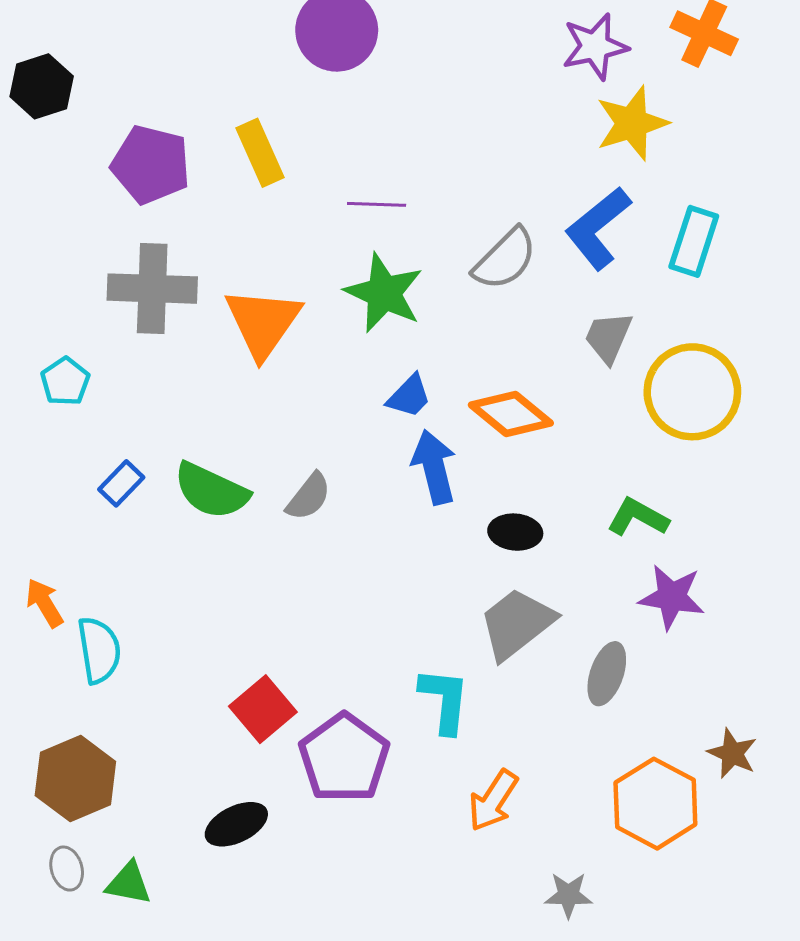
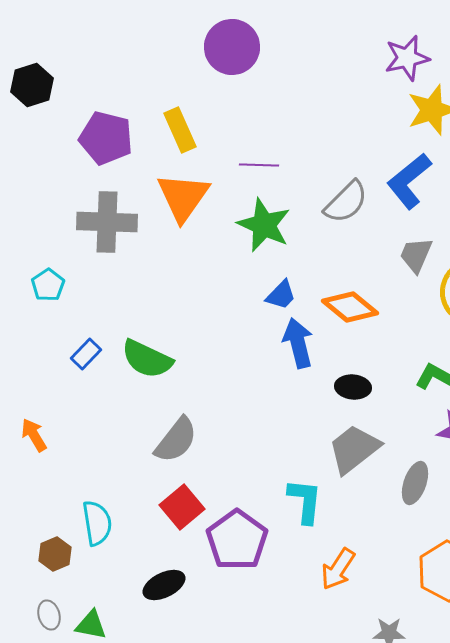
orange triangle: (263, 322) -> (183, 197), moved
gray semicircle: (309, 497) -> (176, 440), moved, size x1.4
cyan semicircle: (99, 650) -> (97, 523), moved
brown hexagon: (75, 778) -> (55, 554), size x0.6

